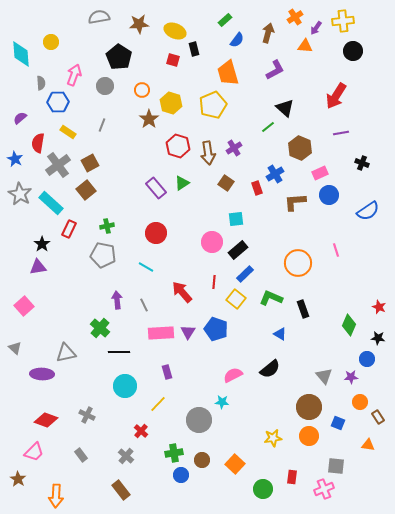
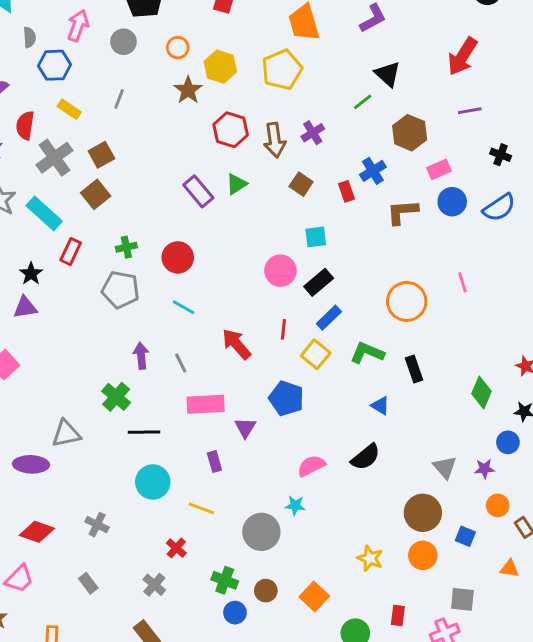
blue semicircle: (368, 211) -> (499, 208), moved
red circle: (156, 233) -> (178, 257), moved
purple triangle: (188, 332) -> (245, 428), moved
yellow line: (158, 404) -> (201, 508), turned 66
yellow star: (273, 438) -> (370, 558), turned 30
green cross: (174, 453) -> (225, 580), turned 30

